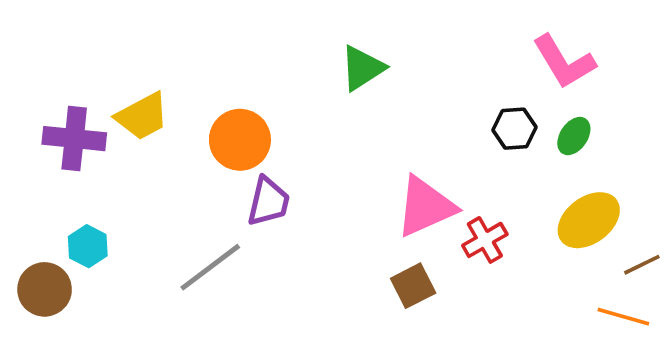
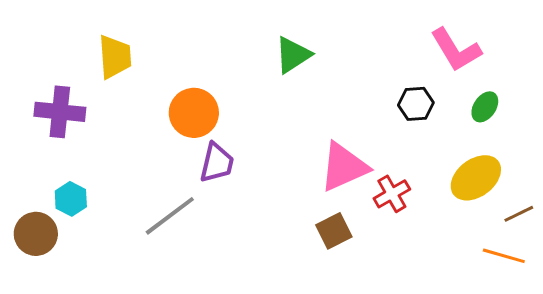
yellow trapezoid: (142, 116) -> (115, 57), moved, turned -66
green ellipse: (574, 136) -> (485, 107), moved

